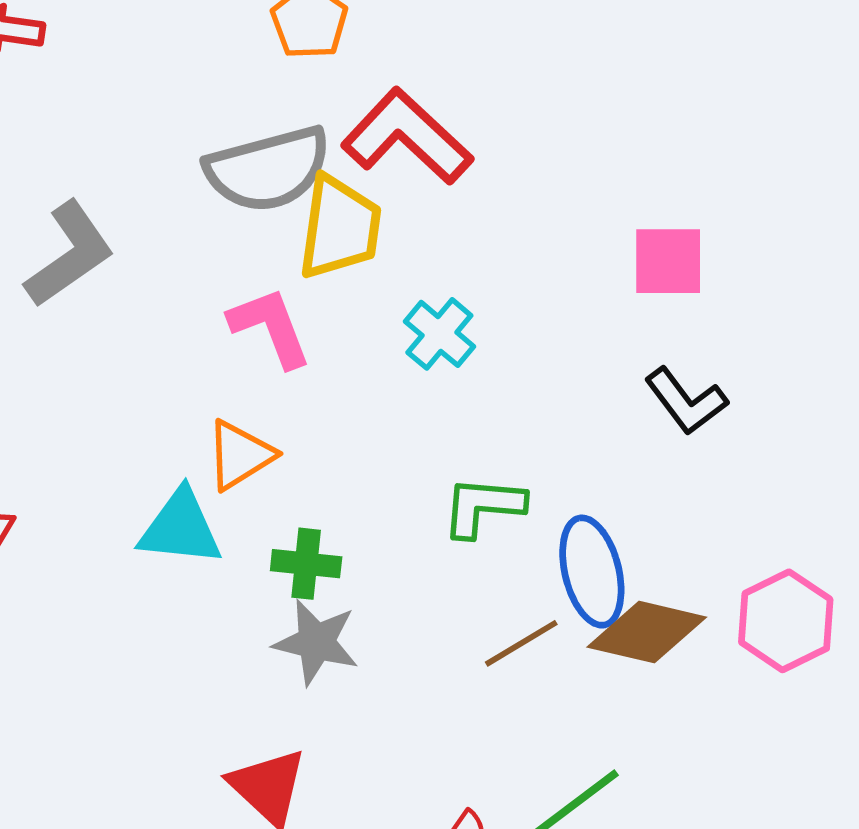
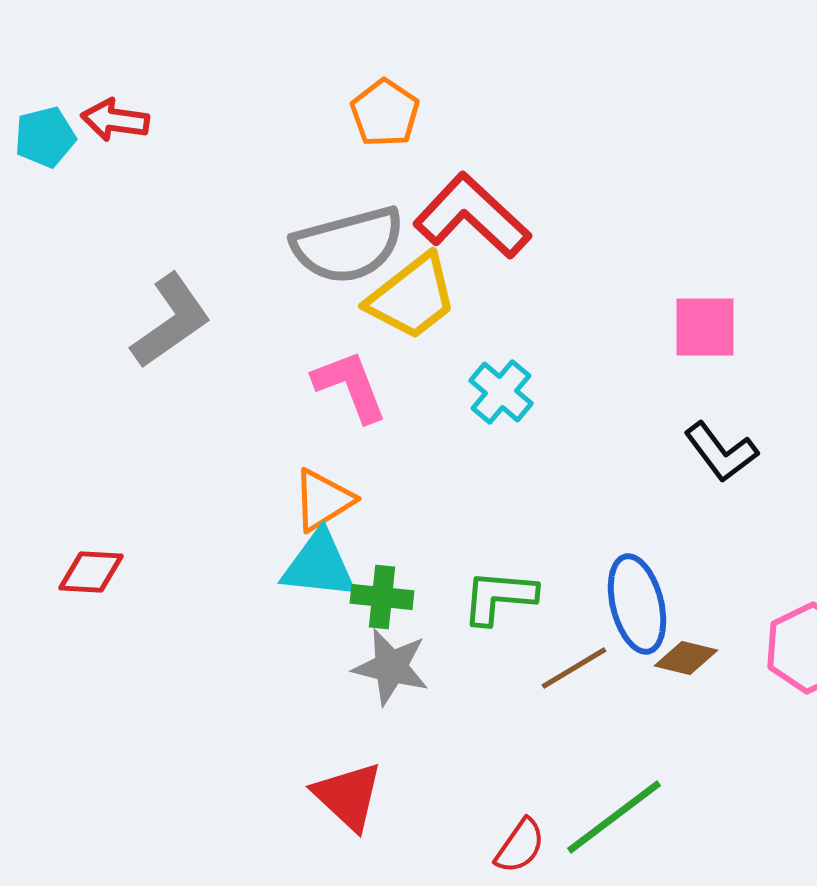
yellow trapezoid: (340, 227) -> (412, 297), turned 44
green L-shape: (483, 507) -> (499, 597), moved
cyan triangle: (181, 528) -> (319, 565), moved
brown diamond: (647, 632) -> (686, 658), size x0.6

